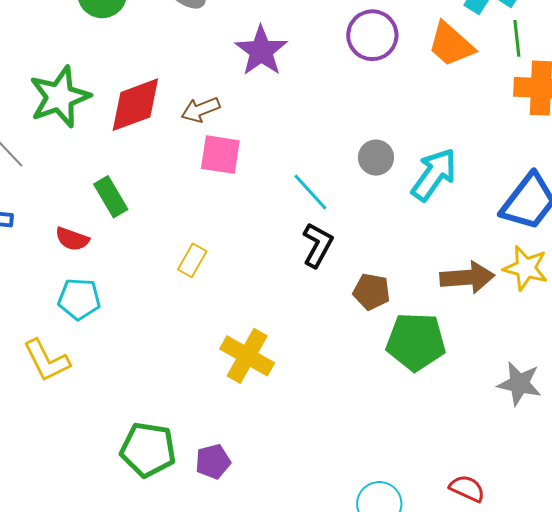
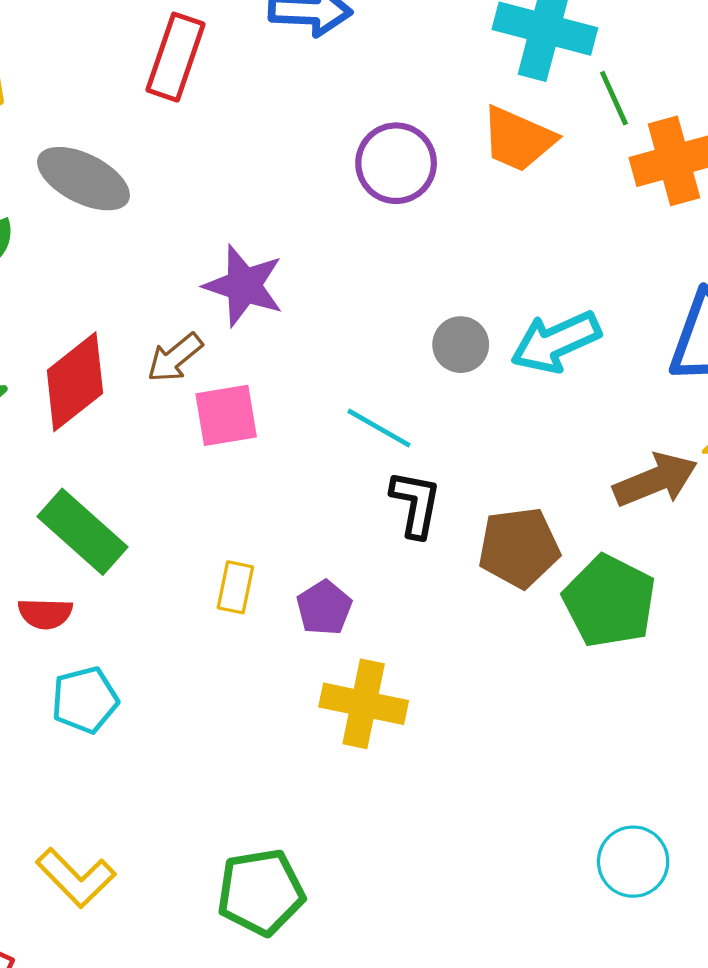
purple star: (261, 51) -> (244, 286), moved
cyan arrow: (434, 174) -> (556, 342), turned -132
green rectangle: (111, 197) -> (83, 532), size x1.4
brown pentagon: (372, 292) -> (519, 548), size x1.4
green pentagon: (416, 342) -> (609, 601), turned -30
yellow L-shape: (47, 360) -> (76, 878), moved
purple pentagon: (213, 462) -> (324, 608), moved

